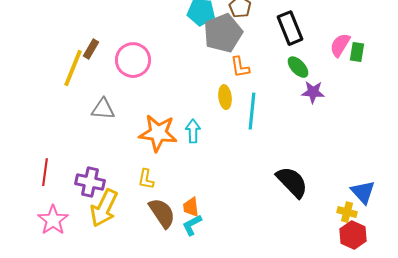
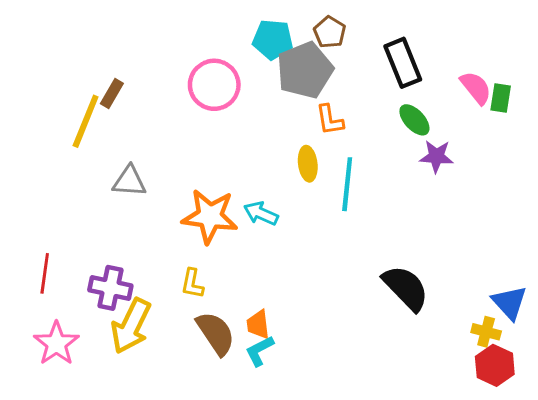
pink semicircle: (340, 45) -> (476, 88), turned 110
pink circle: (133, 60) -> (214, 85), moved
cyan arrow: (193, 131) -> (261, 213), turned -65

